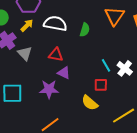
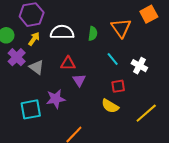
orange triangle: (114, 16) -> (121, 28), moved
cyan line: (106, 65) -> (113, 59), moved
purple triangle: (64, 73) -> (79, 80), turned 40
purple star: (49, 89) -> (56, 99), moved

